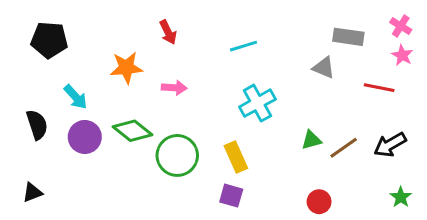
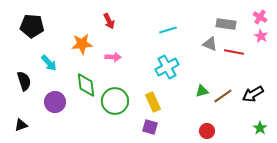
cyan line: (244, 46) -> (168, 30), moved
red line: (379, 88) -> (234, 52), moved
green diamond: (133, 131) -> (86, 85), turned 45
purple circle: (85, 137) -> (55, 102), moved

